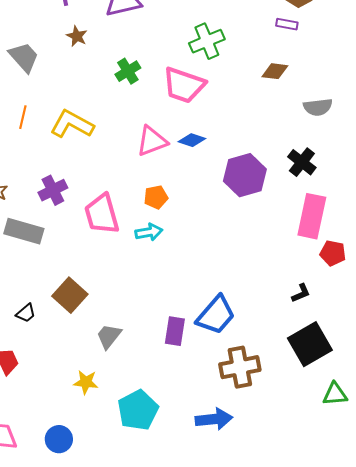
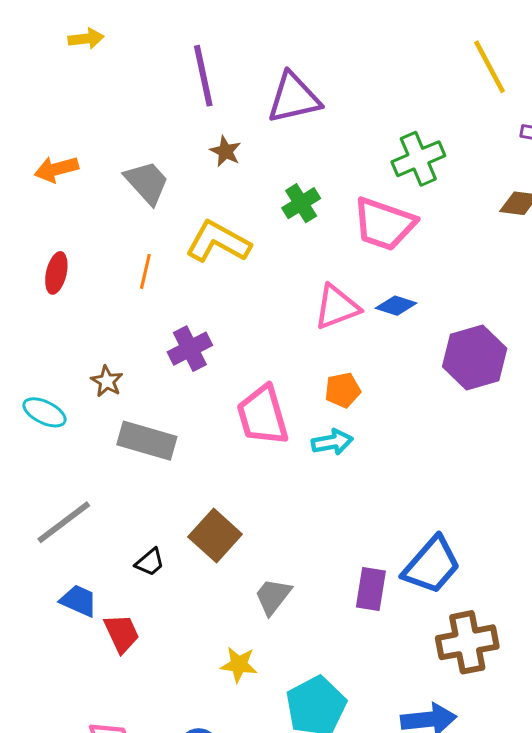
yellow L-shape: (72, 124) -> (218, 242), moved
purple cross: (53, 190) -> (190, 349), moved

